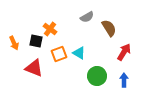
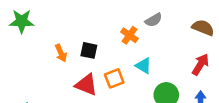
brown semicircle: (109, 28) -> (203, 28), moved, turned -36
orange cross: (50, 29) -> (129, 35), moved
orange square: (59, 54) -> (114, 78), moved

